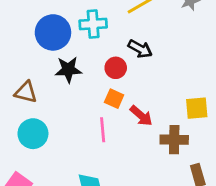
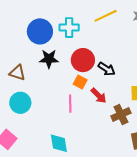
black arrow: (140, 49) -> (107, 69), moved
red circle: (116, 68) -> (83, 60), size x1.5
brown cross: (174, 140) -> (121, 114), turned -30

